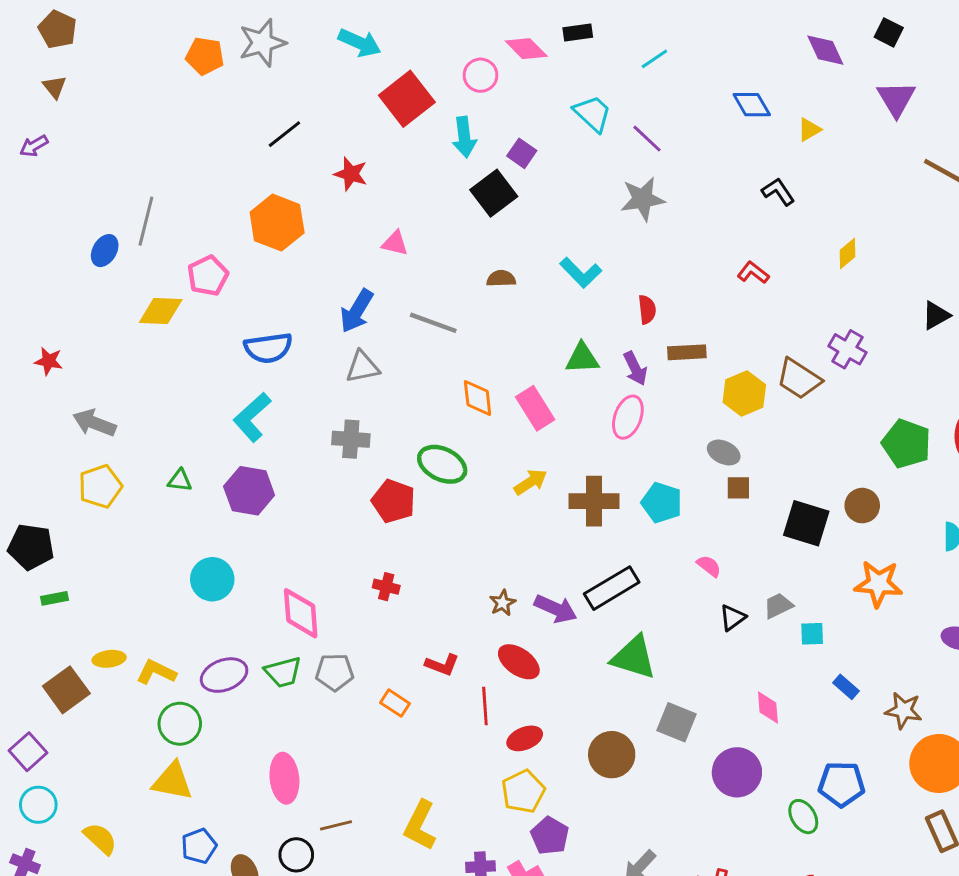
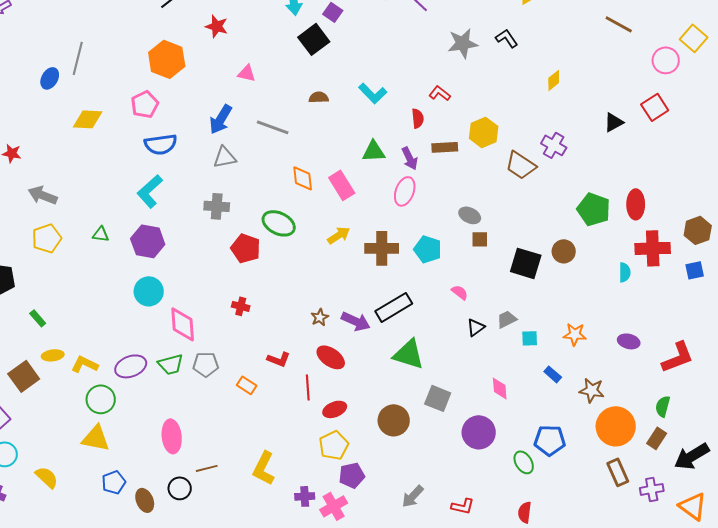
gray star: (643, 199) -> (463, 43), moved
red L-shape: (753, 273) -> (440, 93), moved
pink pentagon: (208, 276) -> (145, 104), moved
yellow hexagon: (744, 394) -> (484, 132), moved
cyan circle: (212, 579) -> (149, 291), moved
orange star: (878, 584) -> (575, 334), moved, size x0.7
green rectangle: (55, 598) -> (38, 318), moved, turned 60
purple pentagon: (550, 836) -> (352, 475), turned 30

